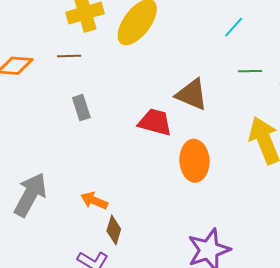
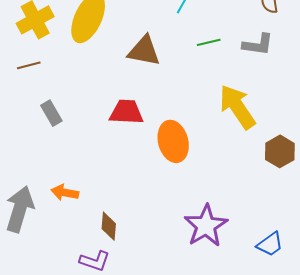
brown triangle: (192, 94) -> (144, 51), moved
orange arrow: (94, 201) -> (65, 193), moved

